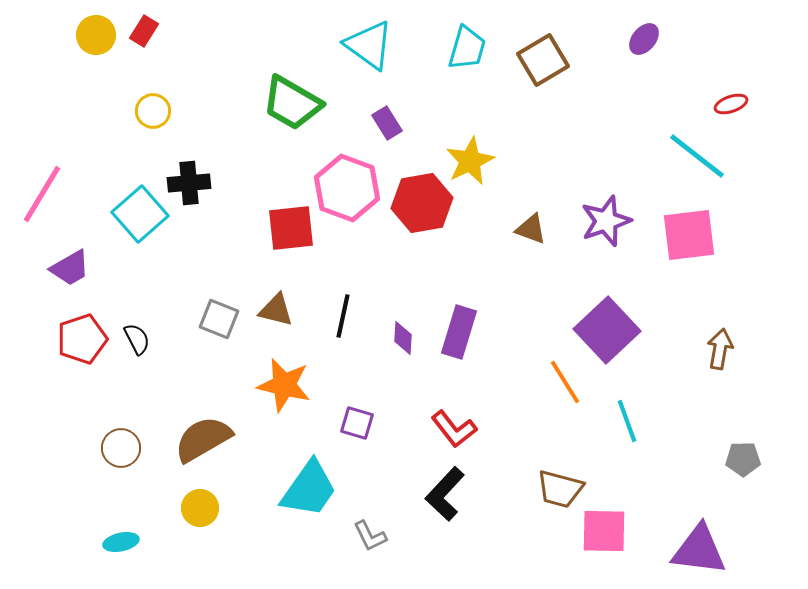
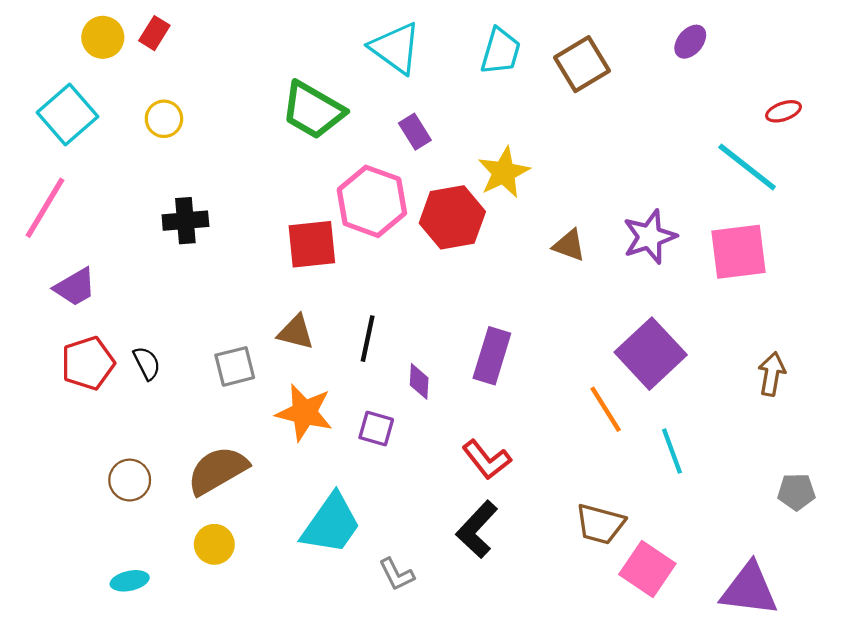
black cross: (189, 183) -> (185, 221), moved
cyan square: (140, 214) -> (67, 115), moved
gray square: (219, 319) -> (235, 366), moved, turned -36
purple diamond: (403, 338) -> (419, 381), moved
purple square: (357, 423) -> (376, 429), moved
pink square: (604, 531) -> (647, 569), turned 33

